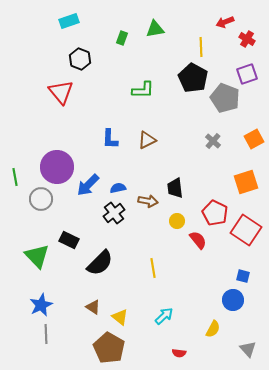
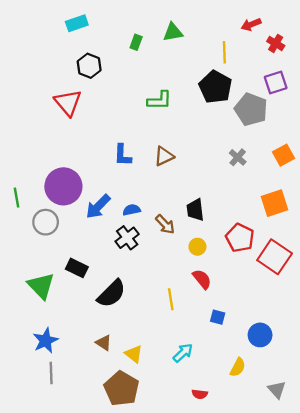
brown arrow: (148, 201) -> (165, 224), turned 36
red semicircle: (198, 240) -> (202, 279), moved
blue square: (243, 276) -> (218, 317), moved

